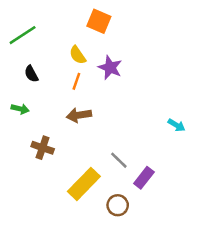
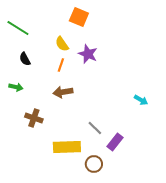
green line: (23, 35) -> (18, 28), turned 65
yellow rectangle: (84, 184) -> (67, 147), turned 44

